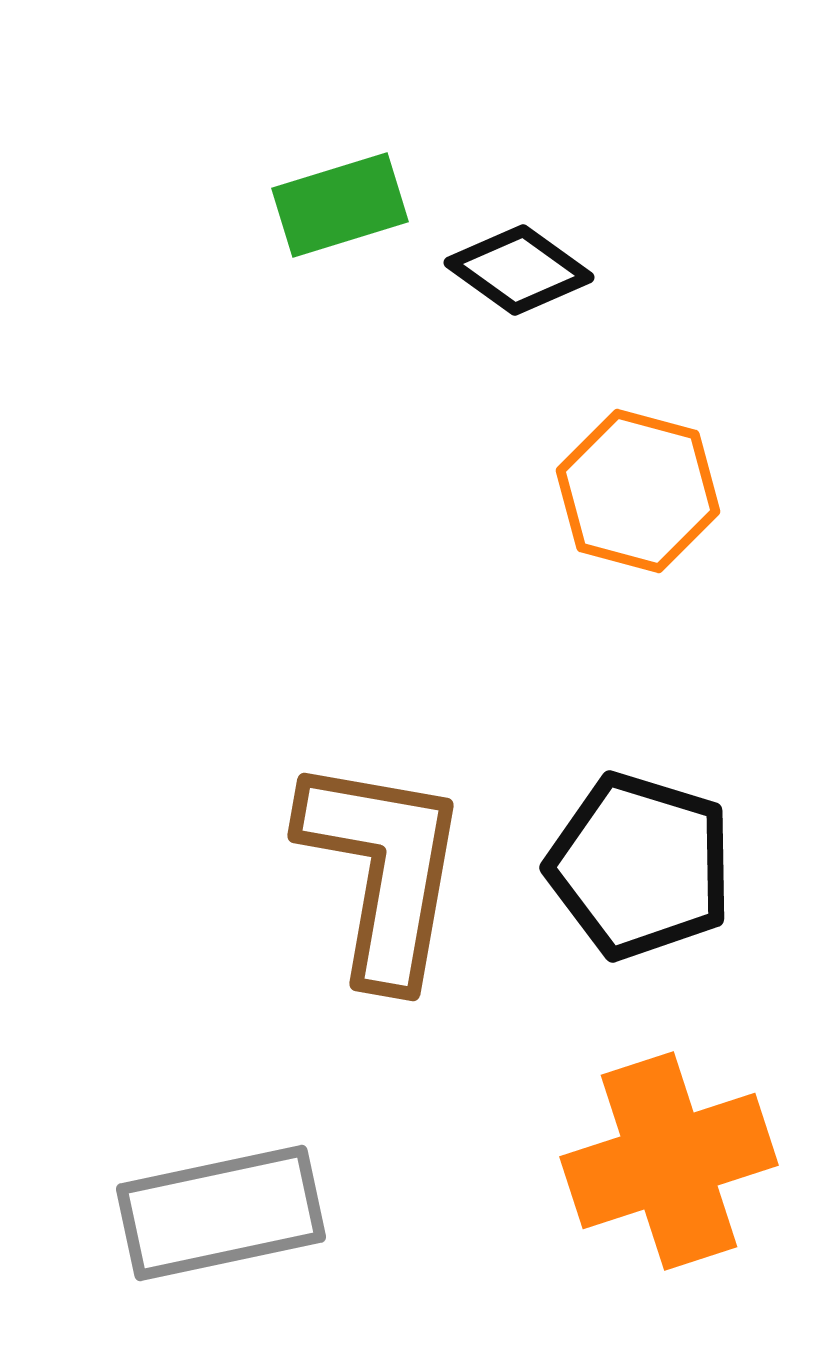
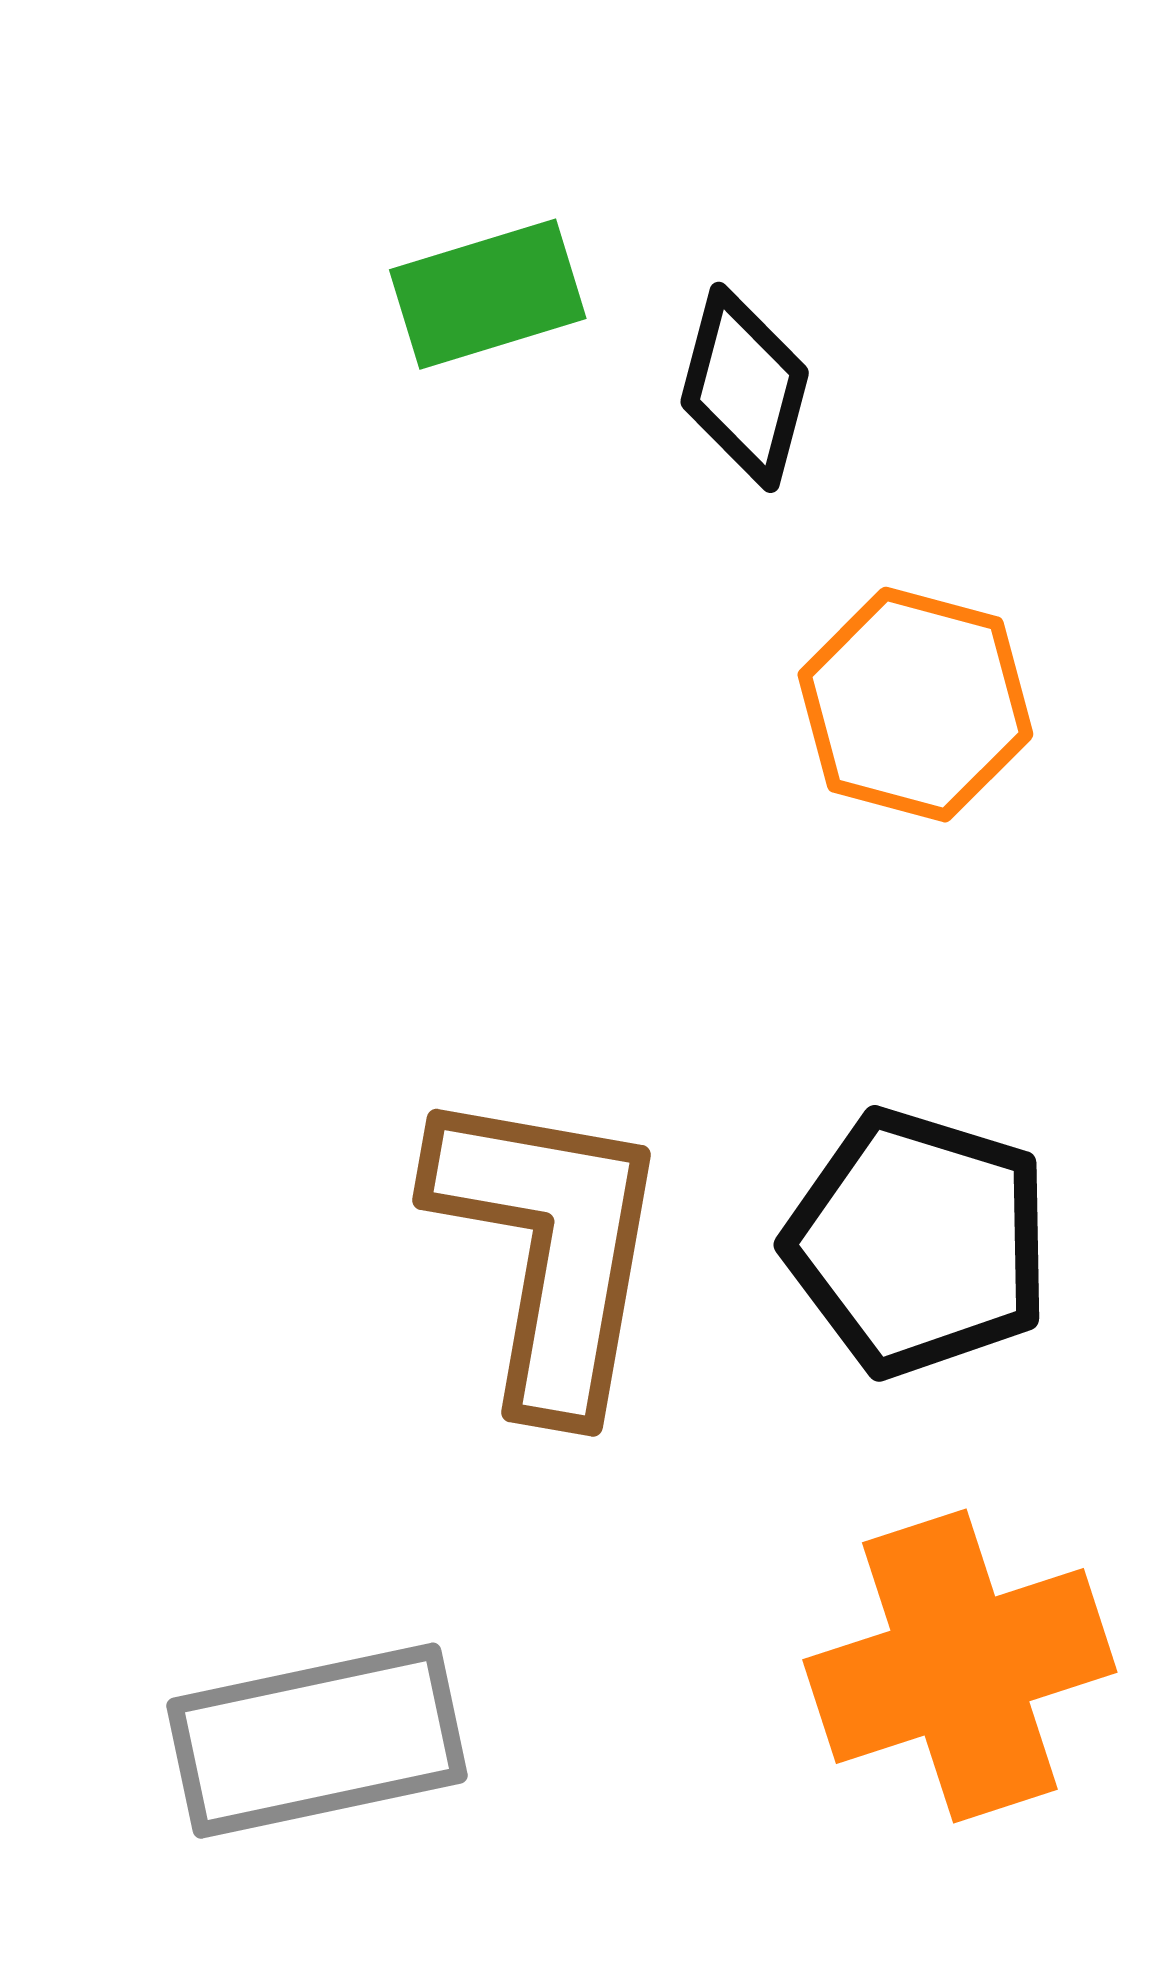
black diamond: (519, 270) -> (745, 387), turned 69

